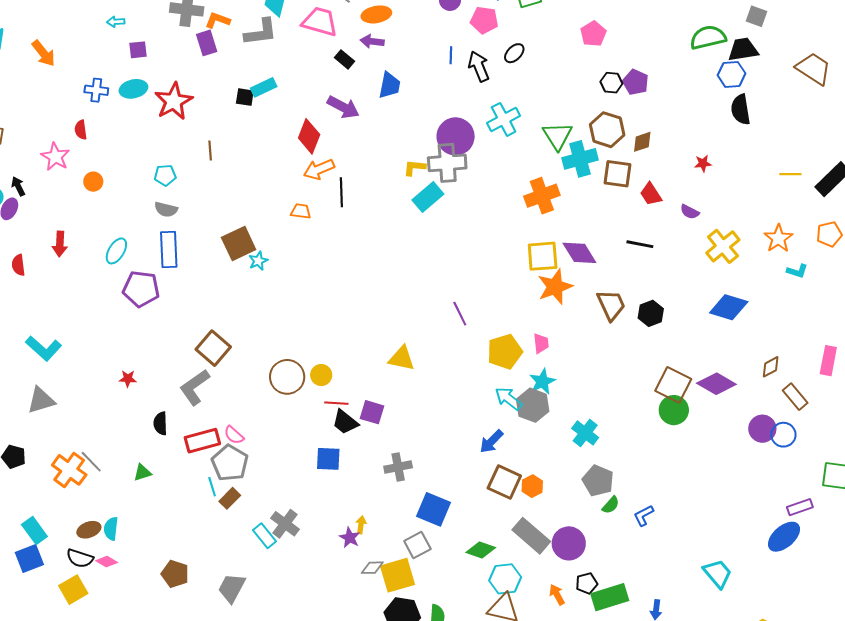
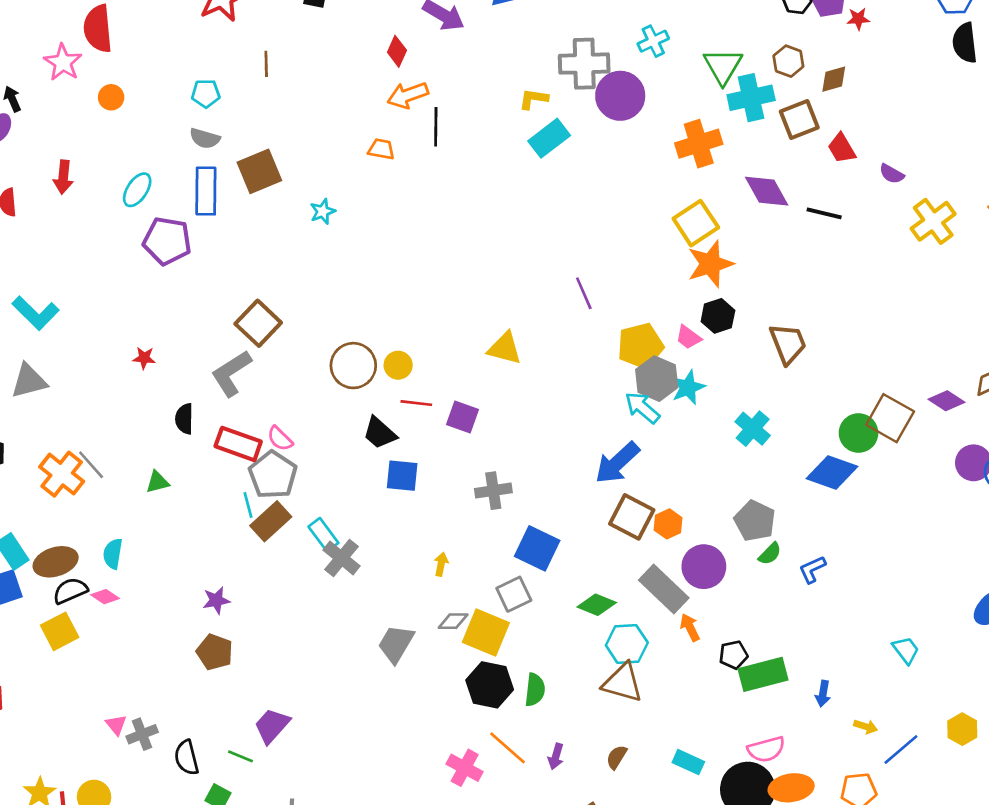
cyan cross: (504, 119) -> (653, 41), size x0.7
red semicircle: (81, 130) -> (98, 29), size x1.8
brown hexagon: (607, 130) -> (788, 61), size x0.7
red diamond: (309, 136) -> (397, 51), size x0.7
purple circle: (456, 136) -> (620, 96), moved
gray cross: (447, 163) -> (584, 64), moved
red star: (703, 163) -> (858, 19), moved
brown square: (618, 174) -> (799, 119), turned -32
brown square: (239, 243) -> (259, 171), moved
purple diamond: (579, 253) -> (767, 191), moved
yellow square: (543, 256) -> (696, 223), turned -32
brown trapezoid: (611, 305) -> (788, 343), moved
blue diamond: (729, 307) -> (832, 473), moved
black hexagon: (651, 313) -> (718, 316), moved
pink trapezoid: (541, 343) -> (688, 337), turned 130
purple diamond: (716, 384) -> (946, 401), moved, size x0.7
brown square: (673, 385) -> (890, 418), moved
gray hexagon: (533, 405) -> (657, 379), moved
black trapezoid: (345, 422) -> (380, 433), moved
cyan cross: (585, 433) -> (753, 429), moved
red rectangle: (202, 441) -> (238, 444), turned 32
blue arrow: (491, 441) -> (617, 463), size x1.4
brown rectangle: (230, 498) -> (271, 521), size x1.4
brown ellipse: (89, 530) -> (56, 562), moved, size x1.4
cyan rectangle: (265, 536) -> (323, 535), moved
purple star: (350, 538) -> (216, 600), moved, turned 30
purple circle: (569, 543) -> (704, 567), moved
black semicircle: (80, 558) -> (70, 591), turned 136
brown pentagon: (175, 574) -> (215, 652), moved
cyan trapezoid: (718, 574) -> (906, 650), size x0.7
yellow square: (398, 575) -> (486, 632), turned 36
gray trapezoid: (232, 588) -> (396, 644), moved
orange arrow: (557, 595) -> (690, 627), moved

